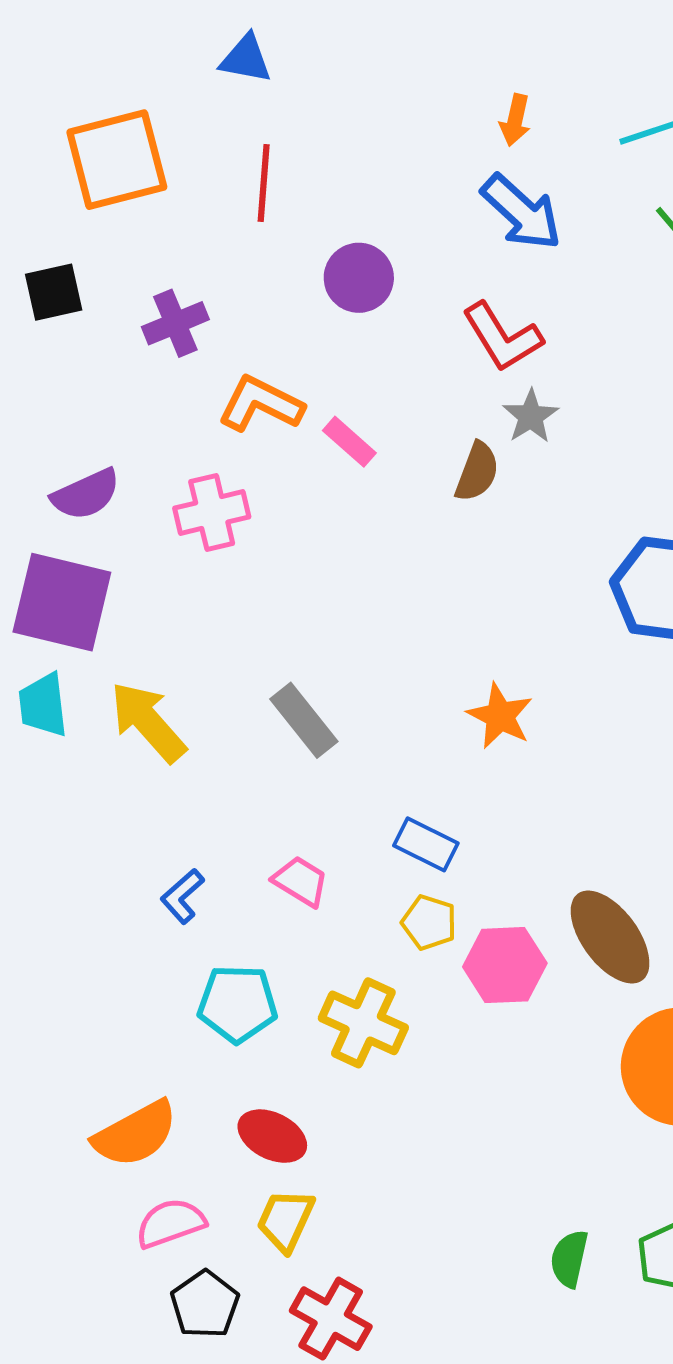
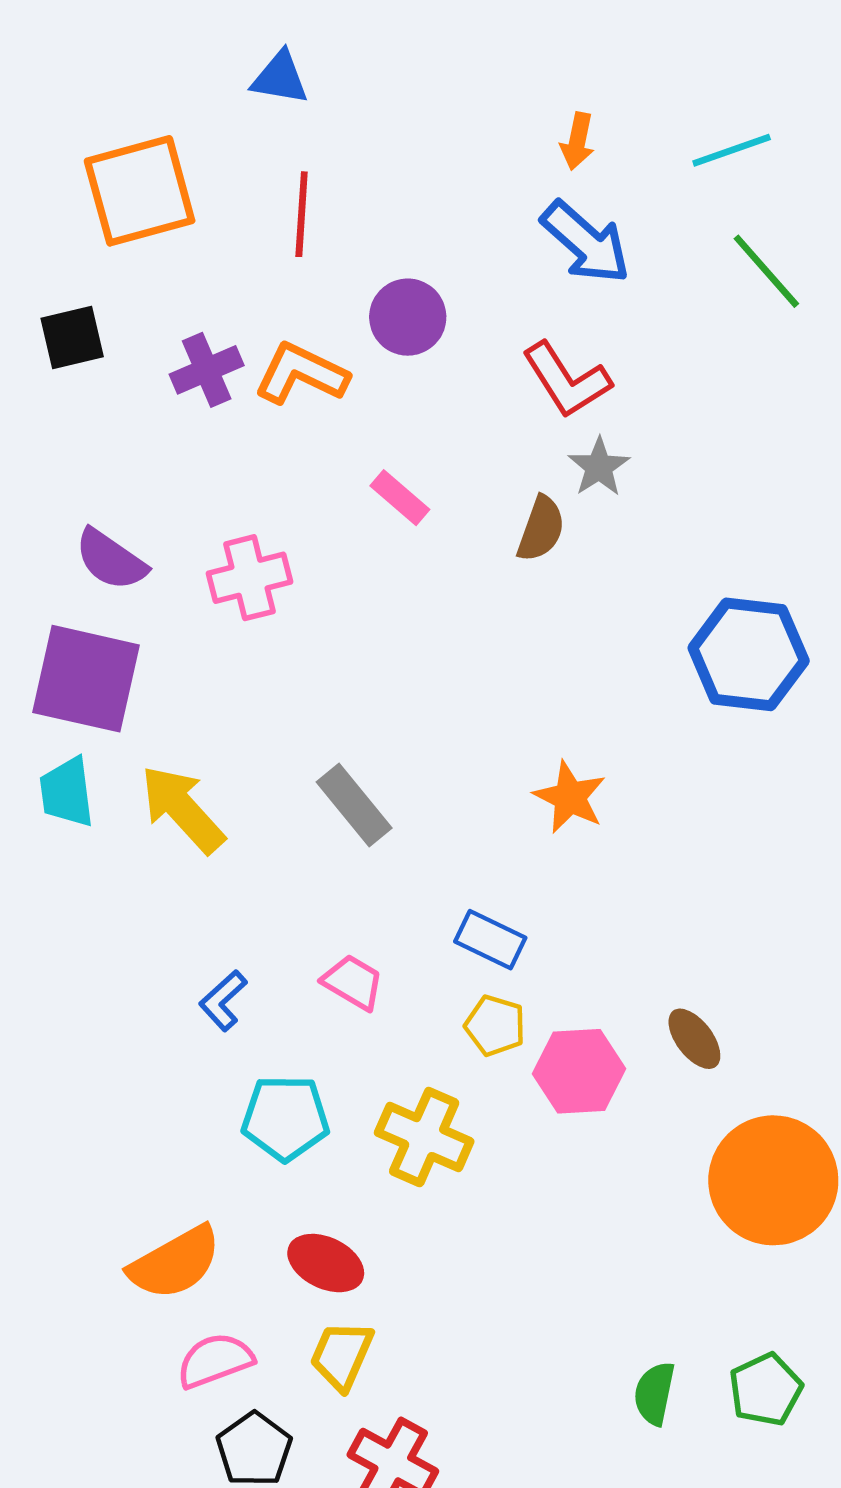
orange L-shape: (261, 404) -> (301, 374), moved
purple semicircle: (86, 494) -> (111, 560), turned 60
brown ellipse: (610, 937) -> (694, 1039), size x0.6

